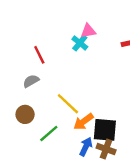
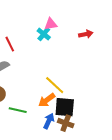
yellow line: (68, 104) -> (55, 85), moved
green line: (49, 133) -> (18, 110), turned 54

